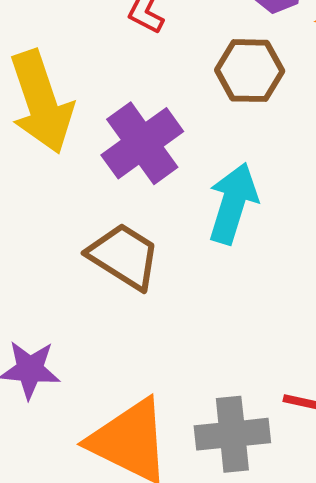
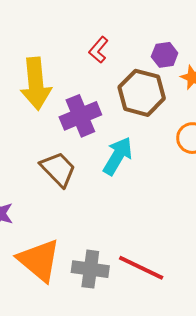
brown hexagon: (250, 71) -> (142, 93), size x1.4

